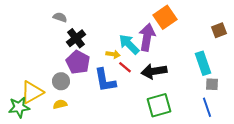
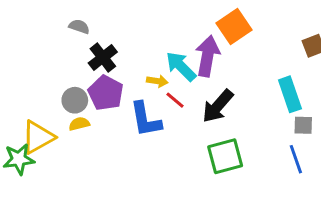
black arrow: (154, 71) -> (218, 106), turned -40
gray circle: (61, 81) -> (75, 100), moved
yellow semicircle: (60, 104) -> (79, 124), moved

